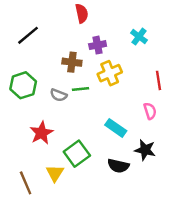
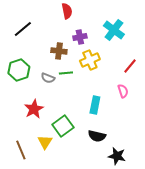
cyan cross: (139, 37) -> (114, 30), size x1.5
red line: (159, 80) -> (130, 66), turned 49
cyan rectangle: (116, 128) -> (95, 105), turned 66
black star: (145, 150) -> (117, 156), moved

